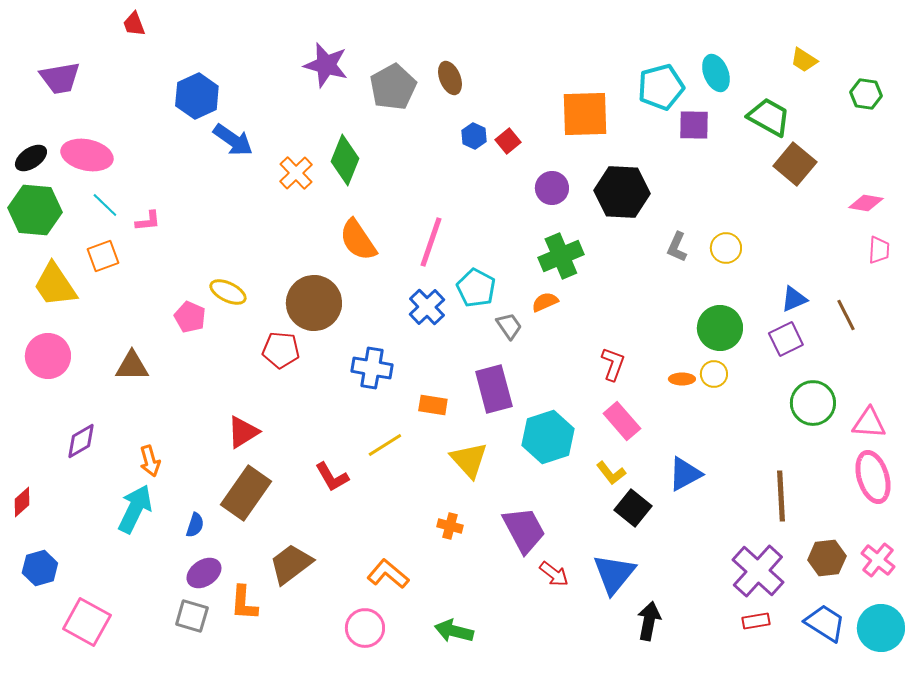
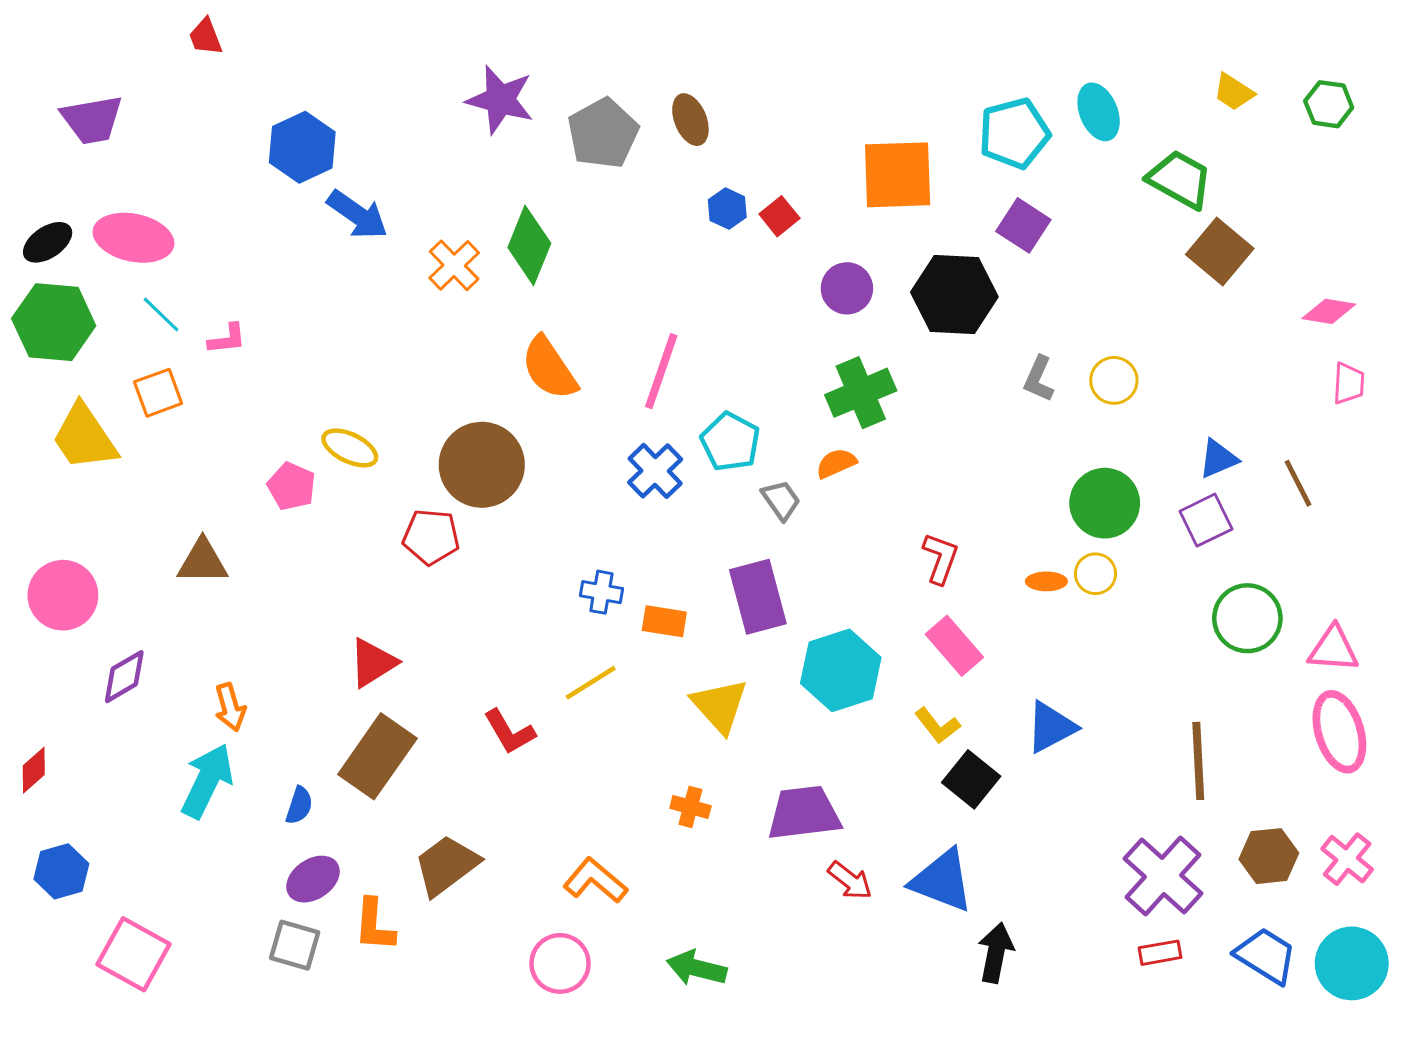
green hexagon: (866, 94) -> (1329, 104), moved
purple square: (694, 125) -> (1023, 225), moved, turned 32
pink circle: (48, 356) -> (63, 595), moved
blue cross: (372, 368) -> (601, 592), moved, size x0.7
purple trapezoid: (524, 530) -> (804, 813), turned -69
blue triangle: (614, 574) -> (942, 881), turned -48

